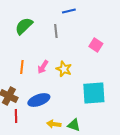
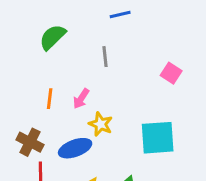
gray line: (56, 31) -> (105, 57), moved
pink square: (96, 45) -> (171, 73), moved
yellow star: (64, 69) -> (101, 124), moved

